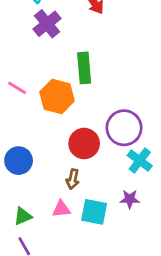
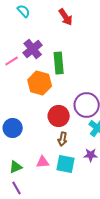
purple cross: (47, 24) -> (33, 49), moved
pink line: (17, 88) -> (12, 61), moved, turned -64
brown arrow: (73, 179) -> (63, 139), moved

